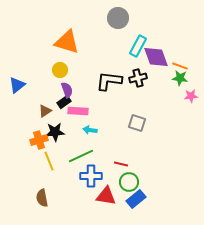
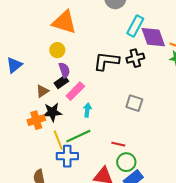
pink rectangle: (78, 111) -> (75, 91), turned -48
cyan arrow: (90, 130) -> (87, 110), turned 88
yellow line: (49, 161) -> (58, 140), moved
blue cross: (91, 176) -> (67, 156), moved

